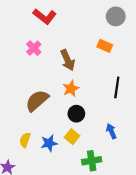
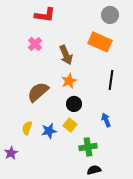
red L-shape: (45, 16) -> (45, 15), turned -30
orange rectangle: (105, 46) -> (100, 42), size x1.6

